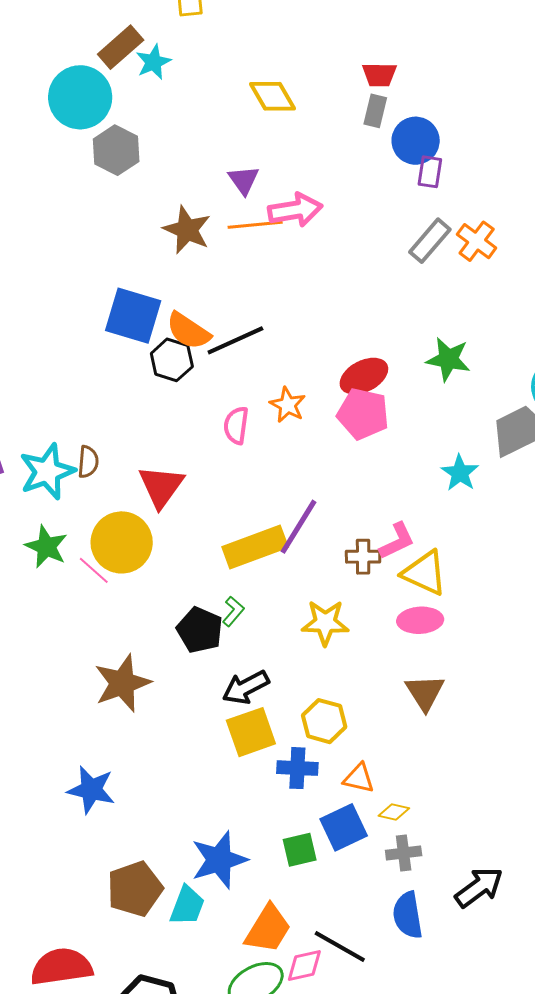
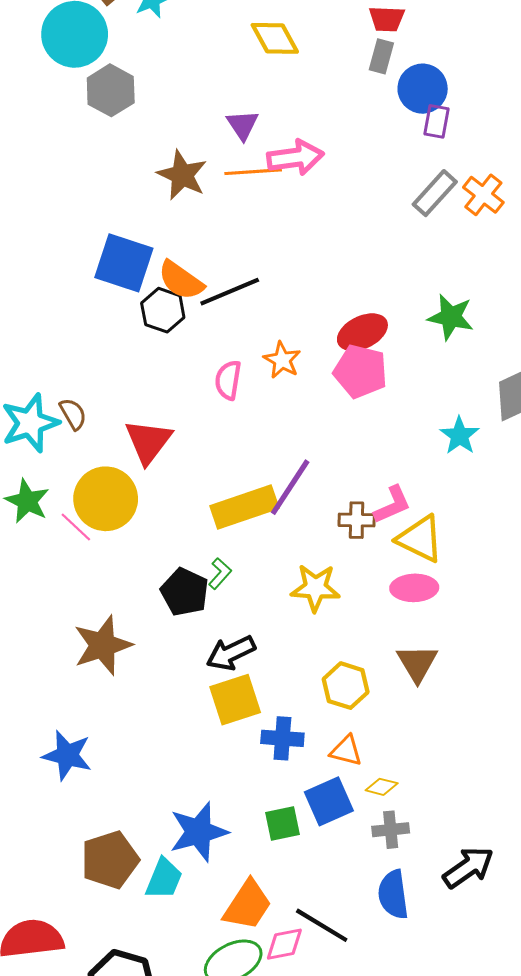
brown semicircle: (88, 462) -> (73, 414), turned -36
yellow hexagon: (324, 721) -> (346, 686), moved

